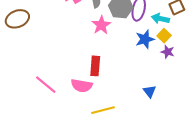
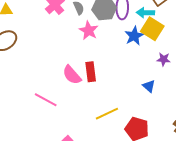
yellow square: (164, 36) -> (152, 29), size x1.6
purple star: (168, 52) -> (164, 59), moved
pink semicircle: (82, 86) -> (72, 75), moved, turned 50

